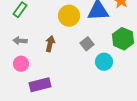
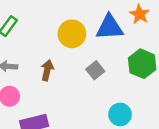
cyan circle: (104, 62) -> (120, 114), moved

